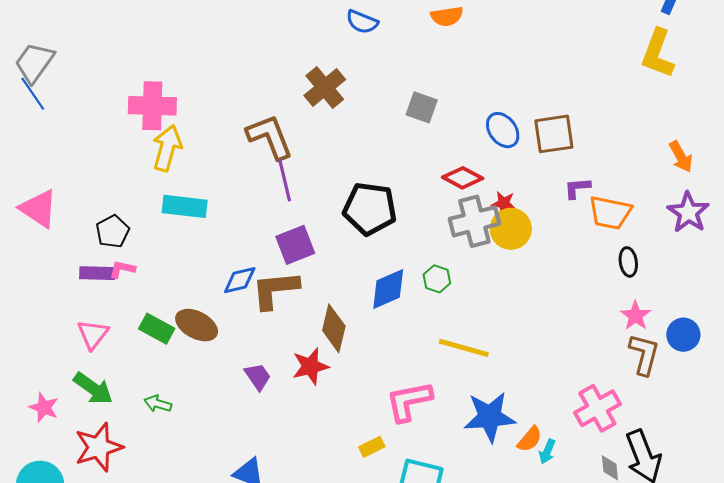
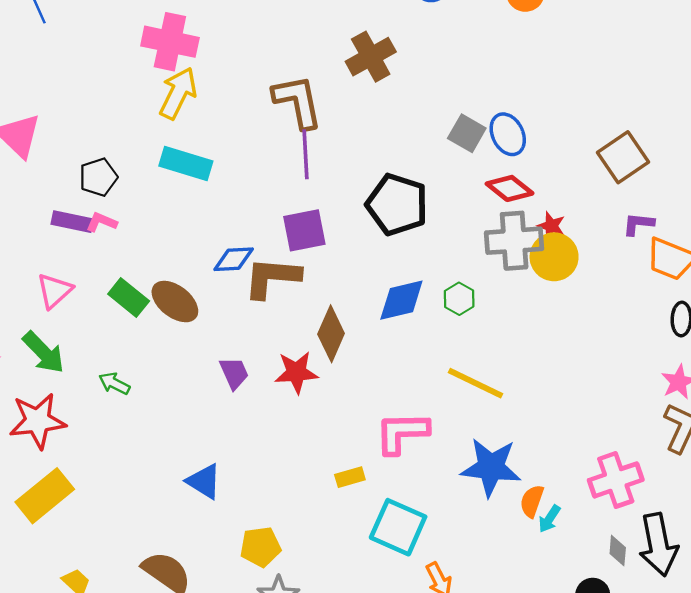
gray square: (422, 107) -> (467, 133), moved
blue ellipse: (503, 130) -> (508, 134), moved
brown square: (554, 134) -> (623, 157), turned -36
orange semicircle: (530, 439) -> (532, 501), turned 148

